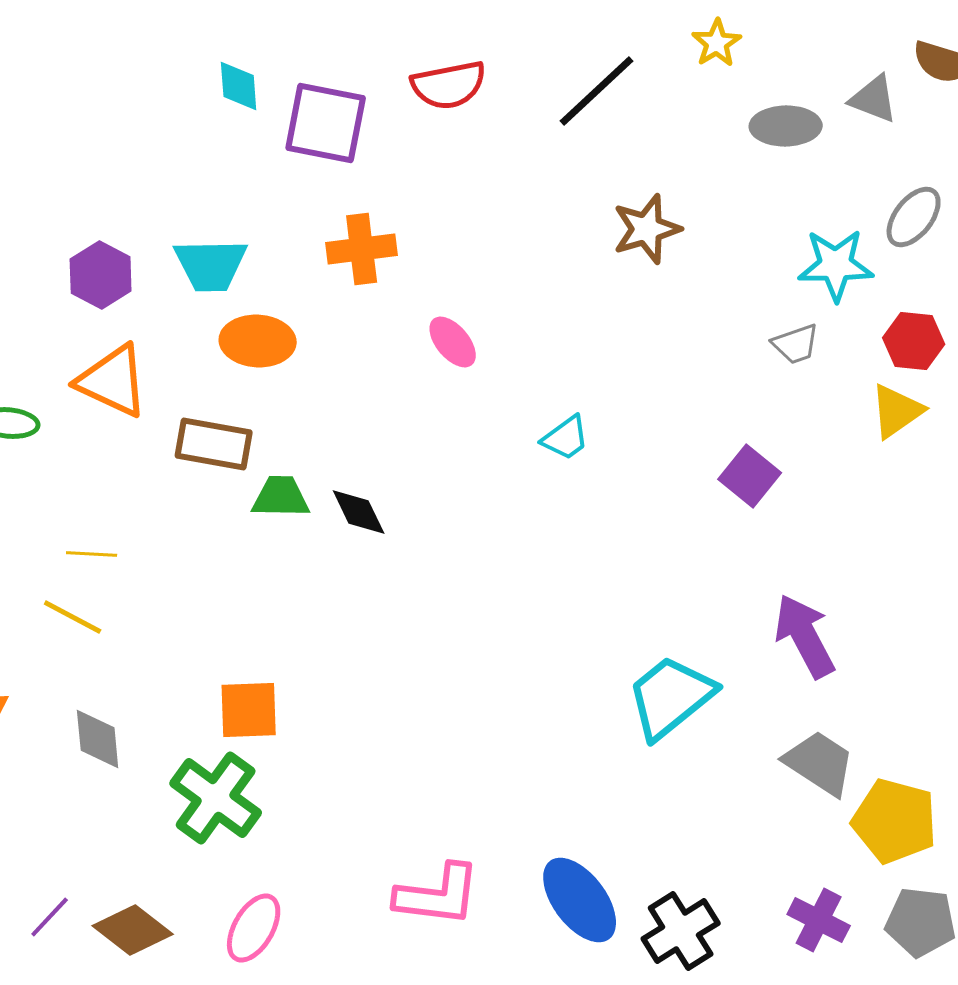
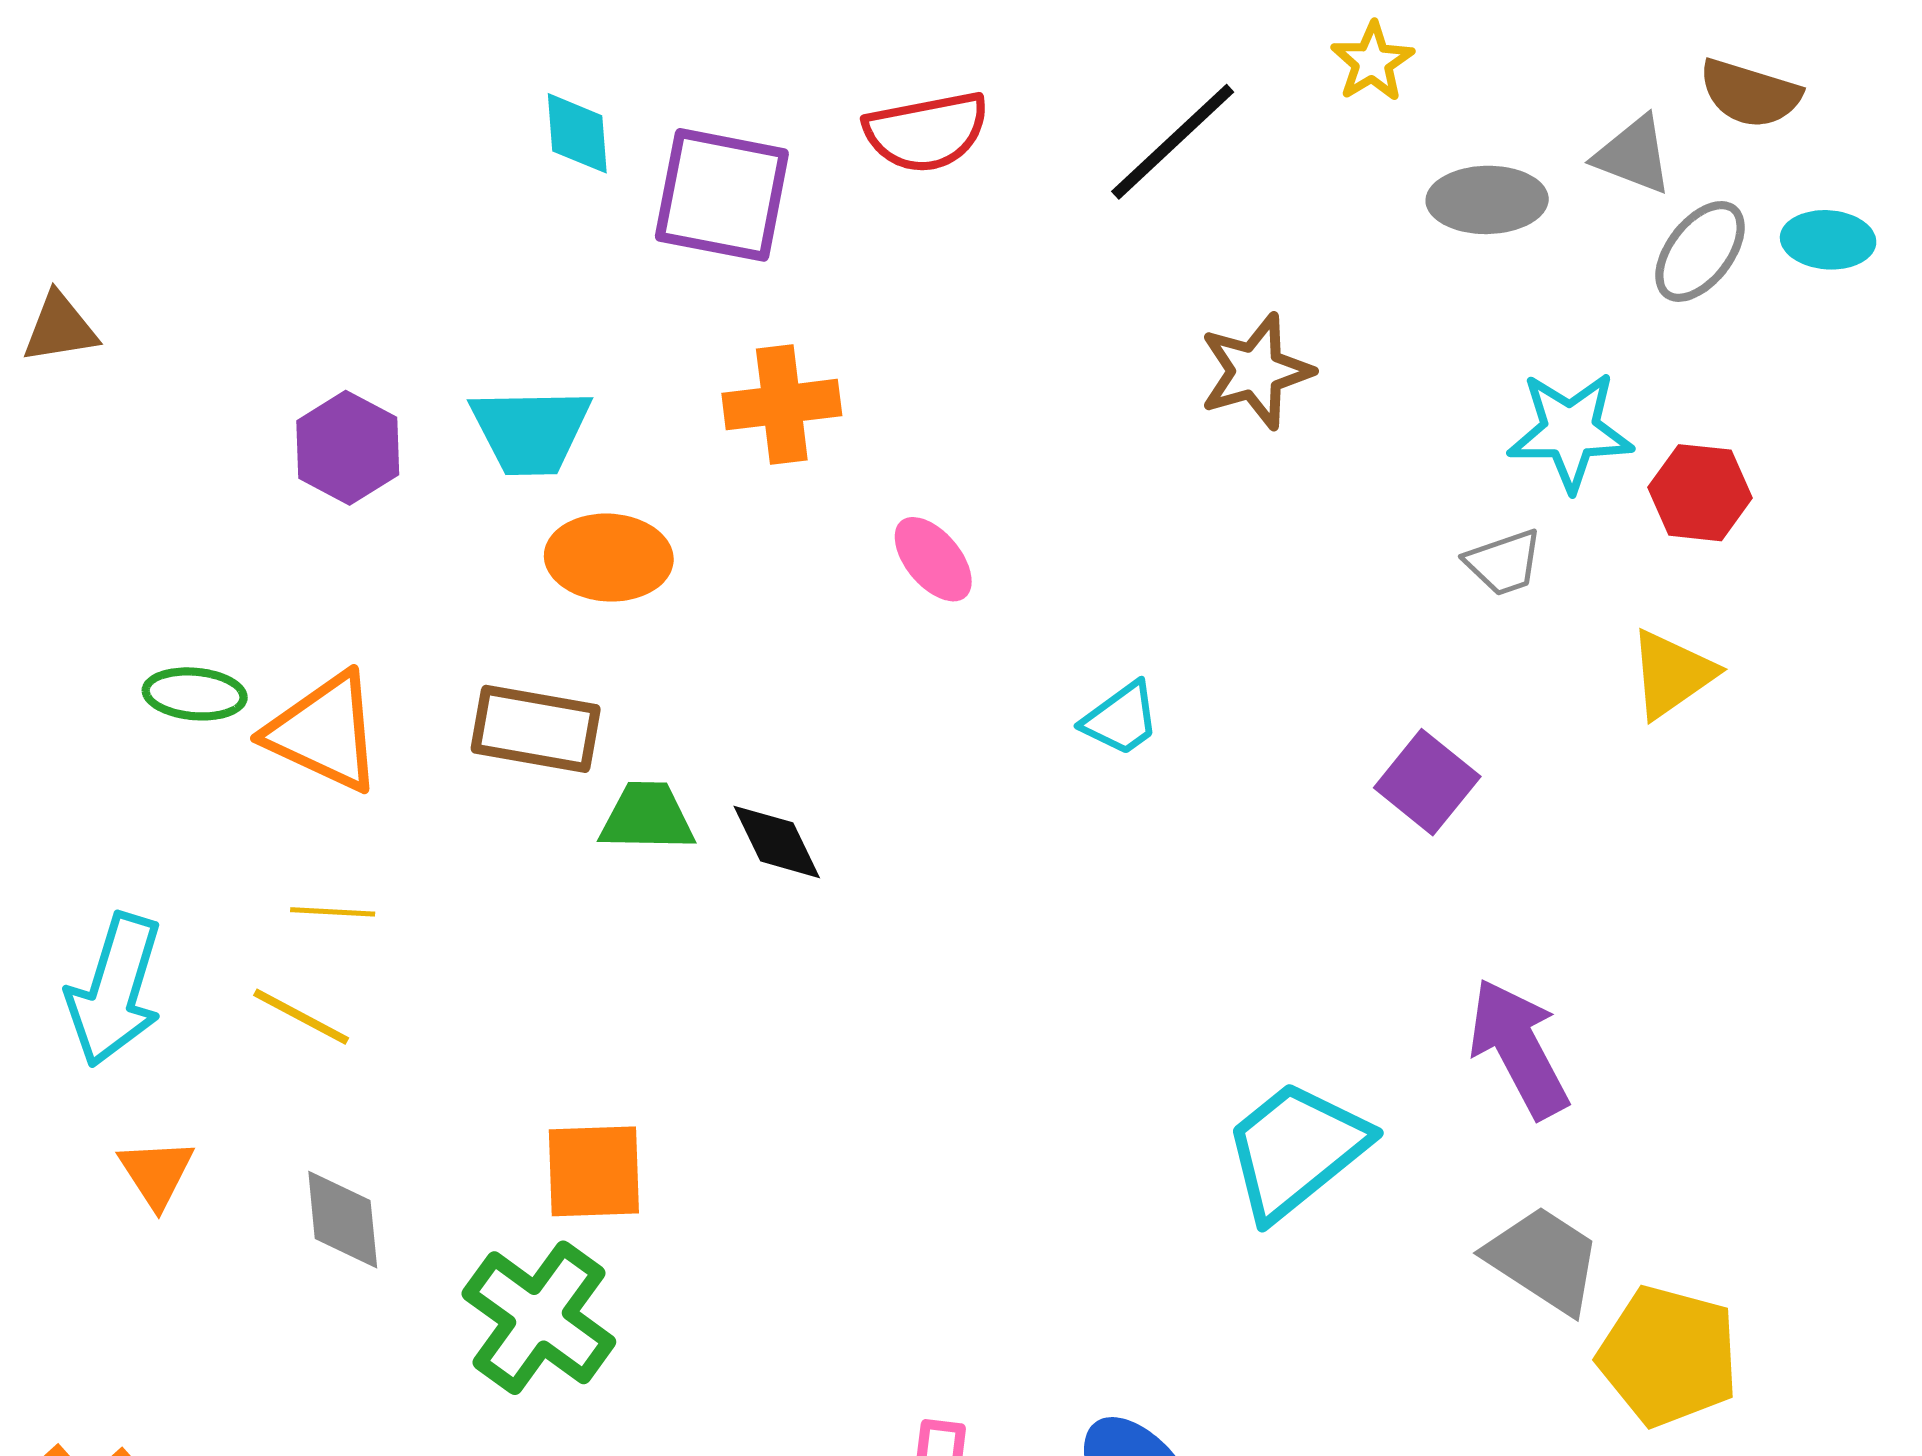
gray ellipse: (914, 217) -> (1700, 251), moved
red hexagon: (914, 341) -> (1700, 493), moved
orange triangle: (113, 381) -> (324, 732), moved

